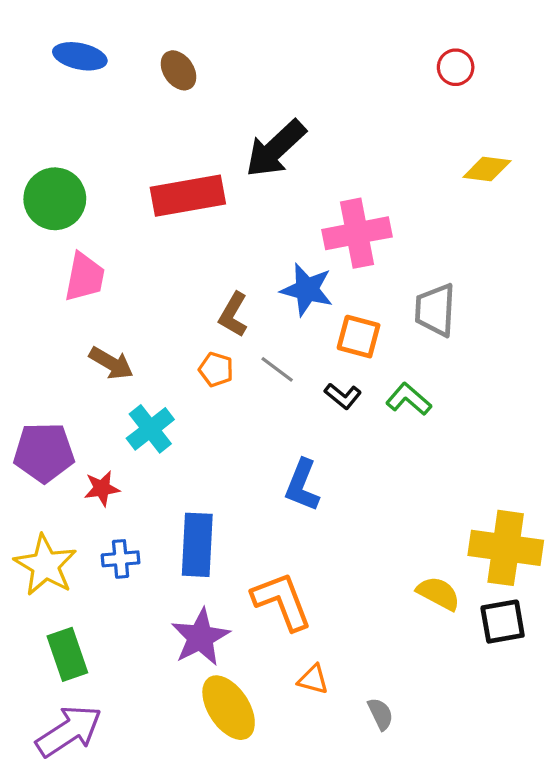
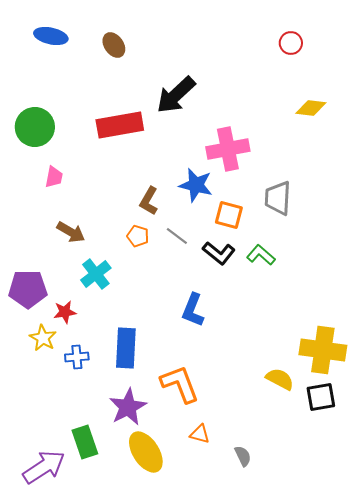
pink trapezoid: (85, 277) -> (54, 177), size x0.7
black L-shape: (343, 396) -> (219, 253), size x1.4
yellow star: (45, 565) -> (43, 338), moved, size x0.7
green rectangle: (67, 654) -> (85, 442), moved

